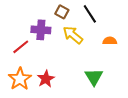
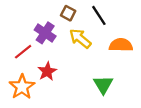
purple cross: (41, 30) -> (45, 33), turned 30
orange semicircle: (110, 41) -> (121, 45), size x1.5
red star: (46, 79) -> (47, 71), moved

